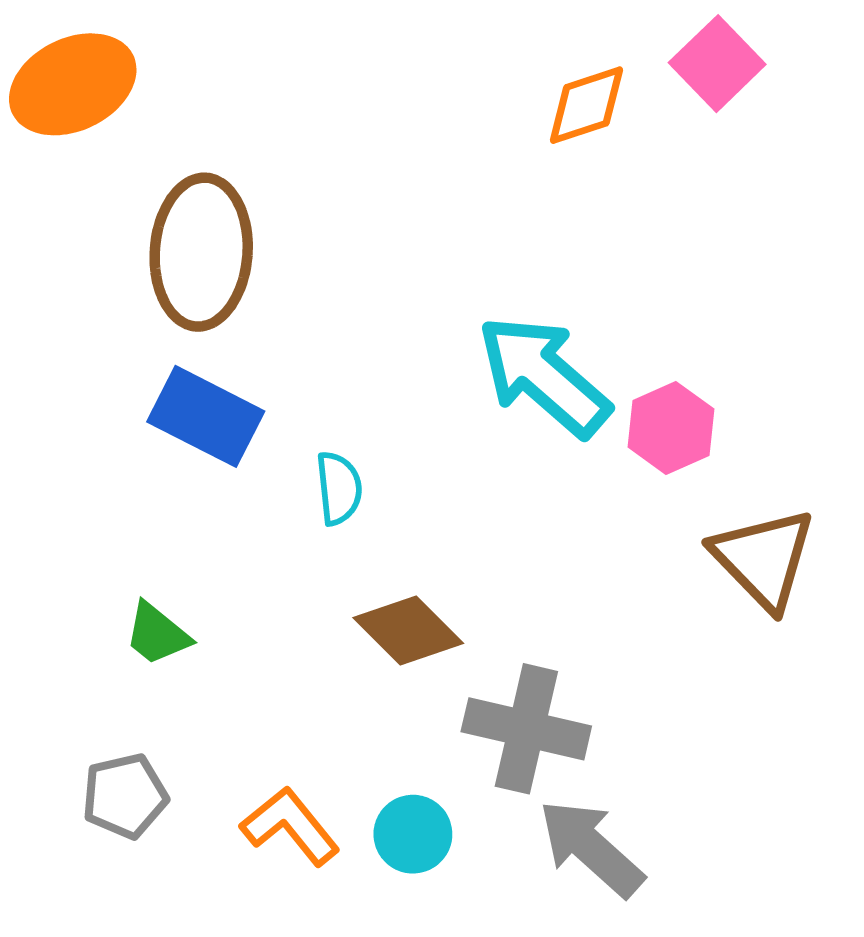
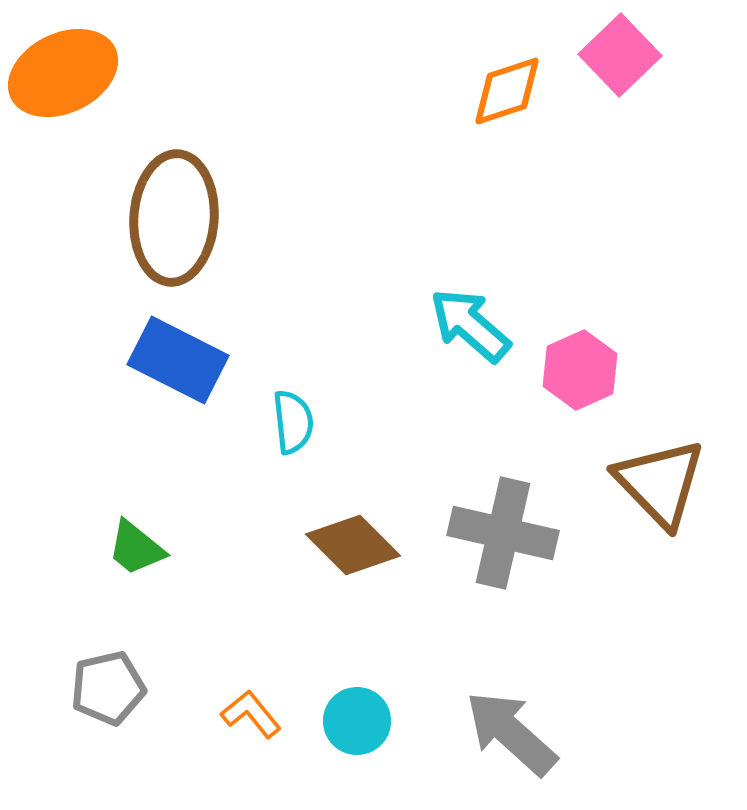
cyan arrow: (544, 376) -> (470, 325), size x0.7
gray cross: (526, 729) -> (503, 533), moved
orange L-shape: (290, 826) -> (251, 714), size x0.7

